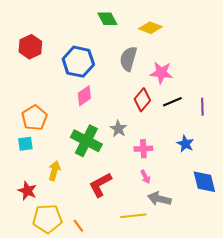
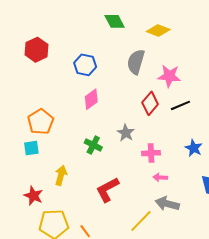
blue hexagon: (78, 62) -> (85, 65), size x0.7
green cross: (86, 141) -> (93, 145), size x0.6
pink arrow: (145, 177) -> (160, 177), moved, turned 120
yellow line: (133, 216) -> (141, 221), turned -40

